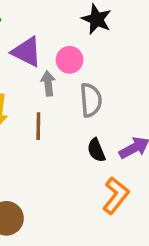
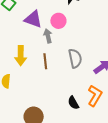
gray semicircle: (91, 100) -> (75, 58), moved
black semicircle: (96, 150) -> (73, 103), moved

